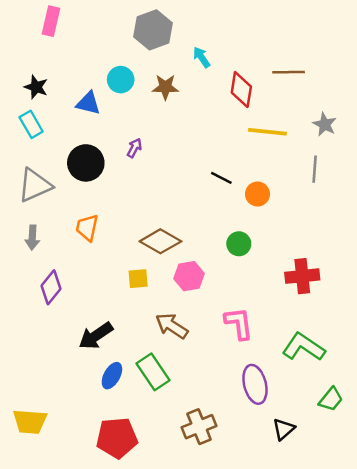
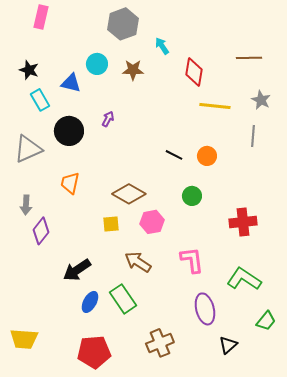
brown line: (289, 72) -> (249, 58), moved
cyan rectangle: (31, 124) -> (40, 100), moved
black line: (221, 178) -> (174, 155), moved
gray arrow: (32, 238) -> (26, 205), moved

